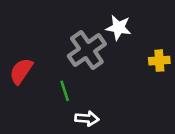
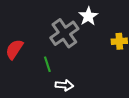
white star: (119, 28) -> (88, 16), turned 30

